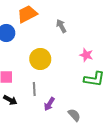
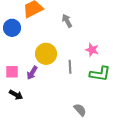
gray line: (34, 89) -> (70, 67), moved
purple arrow: (49, 104) -> (32, 73), moved

